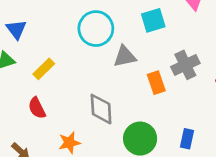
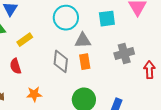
orange rectangle: (156, 83) -> (85, 62), moved
gray diamond: (101, 109) -> (61, 61), moved

